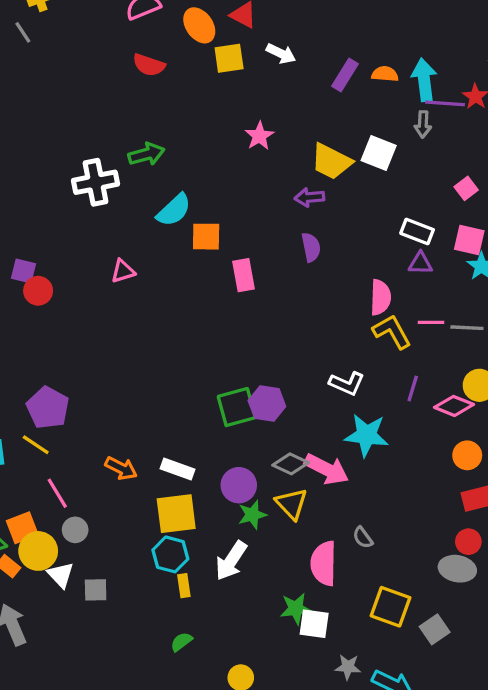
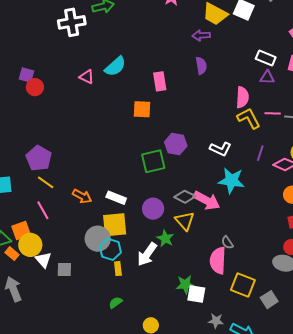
cyan semicircle: (174, 210) -> (115, 66), moved
orange square: (206, 237) -> (142, 109), moved
pink triangle: (123, 271) -> (87, 77), turned 42
purple hexagon: (267, 403) -> (176, 144), moved
yellow line: (36, 445) -> (46, 182), moved
green star: (252, 515) -> (165, 238), moved, turned -30
gray circle: (75, 530) -> (98, 239), moved, size x1.6
pink semicircle: (324, 563) -> (218, 261), moved

